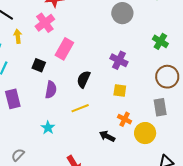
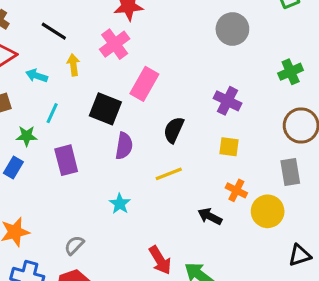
green cross: (160, 41) -> (291, 72), turned 35
black square: (39, 65) -> (105, 109), size x1.5

